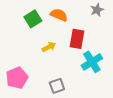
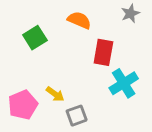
green square: (33, 19) -> (35, 38), moved
yellow arrow: (49, 47) -> (55, 94), moved, turned 64

